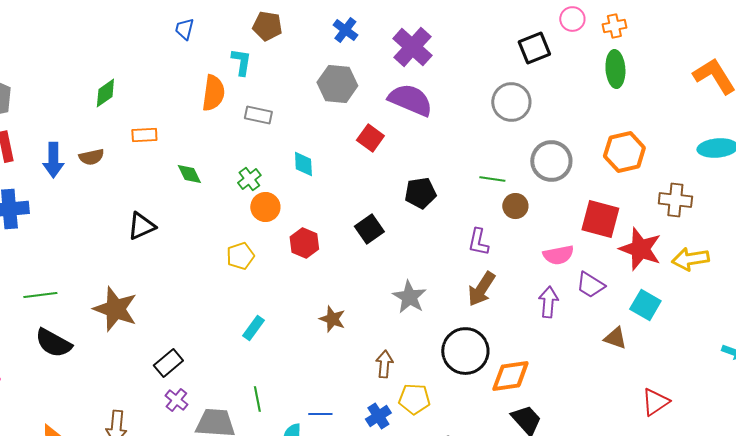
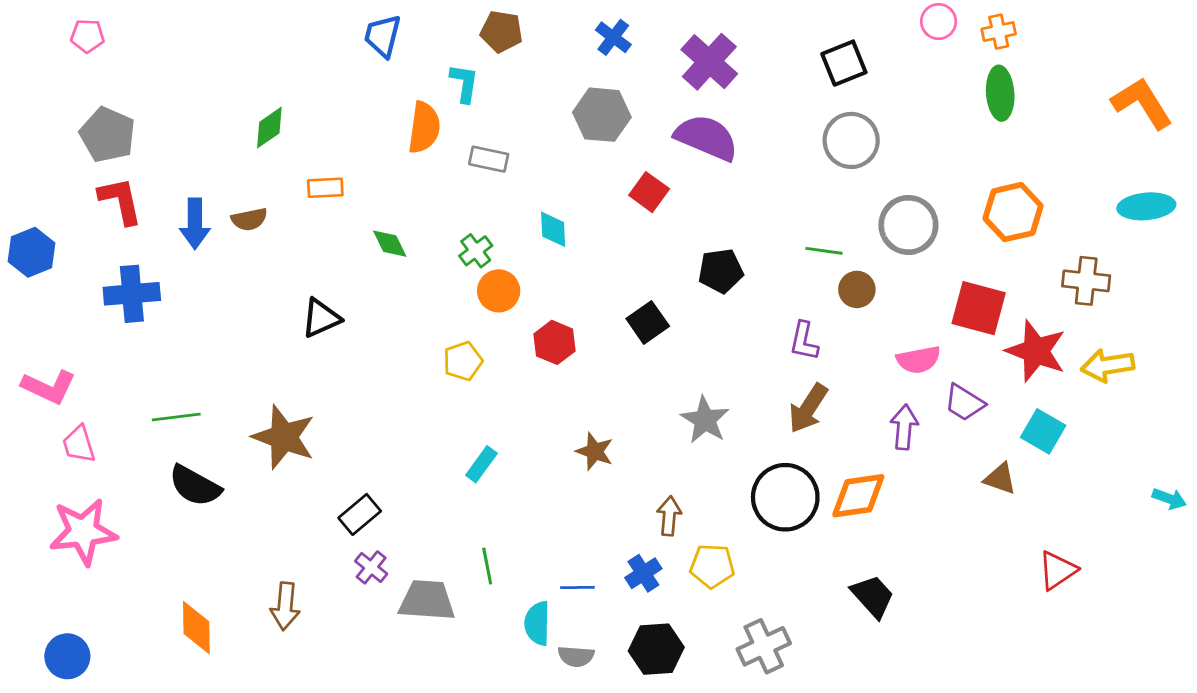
blue trapezoid: (184, 29) -> (383, 36), size x1.4
black square: (534, 48) -> (844, 63), moved
orange diamond: (510, 376) -> (858, 496), moved
blue cross: (378, 416) -> (643, 573), moved

